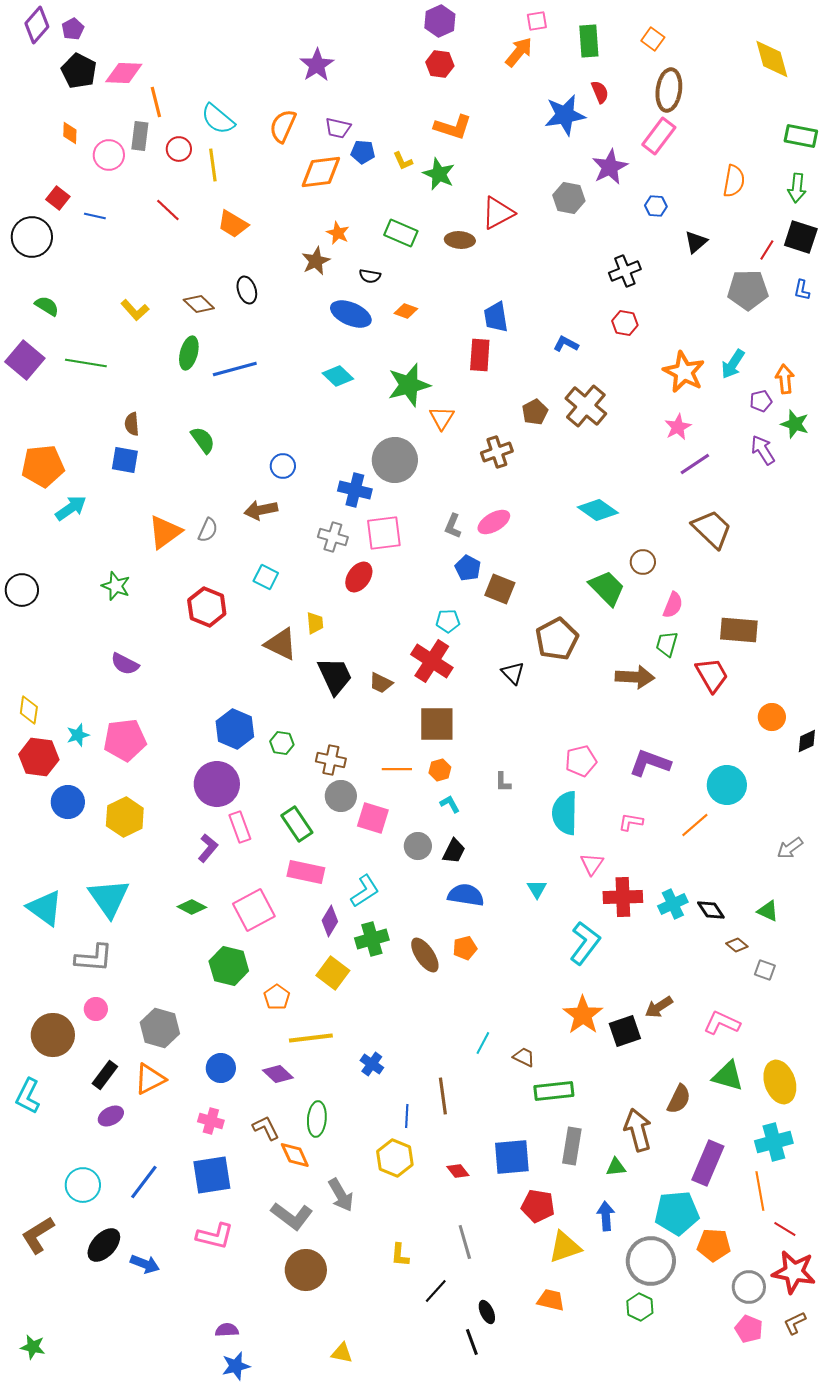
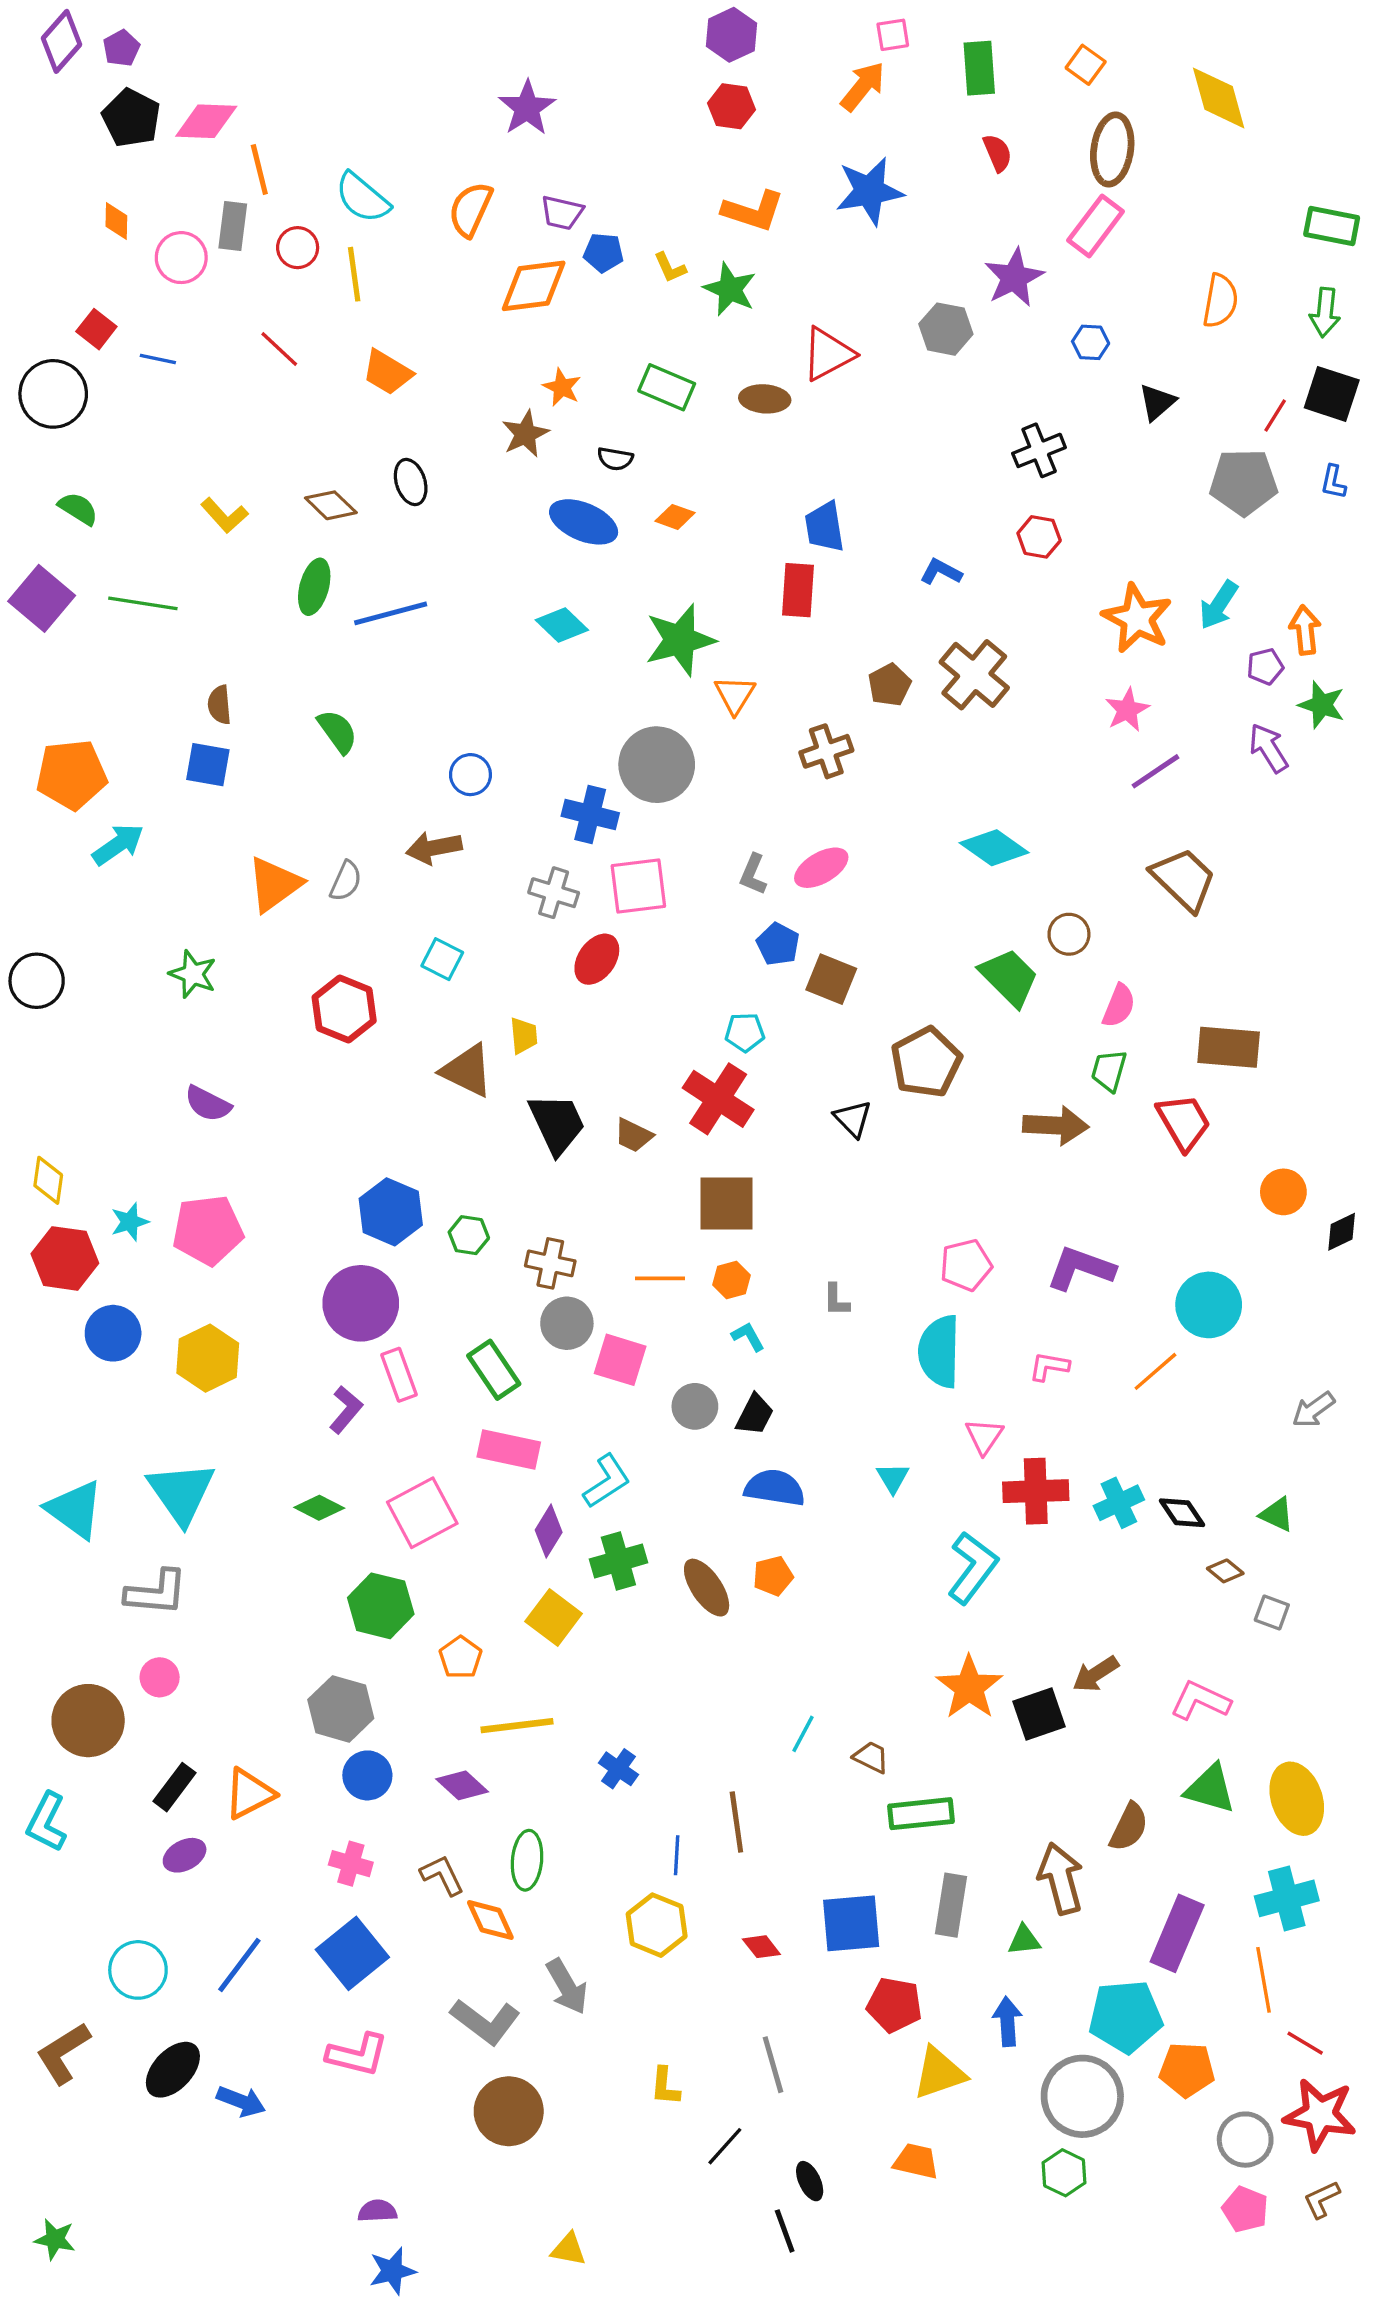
yellow diamond: (772, 59) -> (1219, 98), moved
blue star: (565, 115) -> (869, 191), moved
gray hexagon: (160, 1028) -> (341, 1709), moved
blue square: (212, 1175) -> (352, 1953), turned -30

